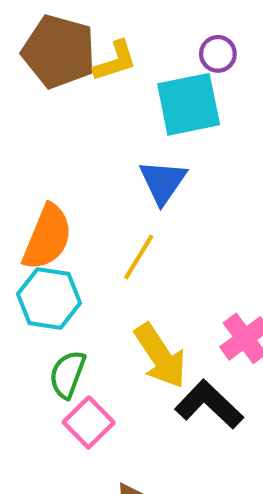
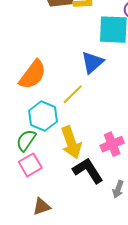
cyan hexagon: (49, 298) -> (43, 116), moved

